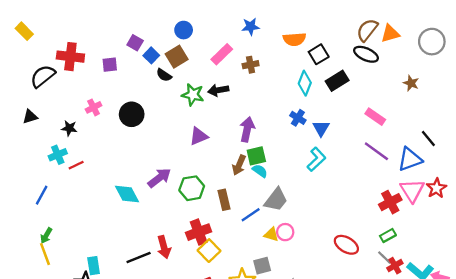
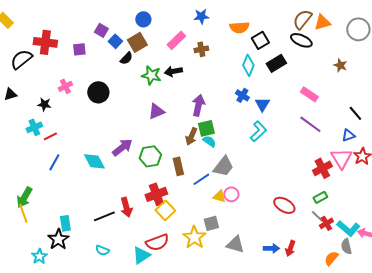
black semicircle: (164, 75) -> (126, 58), turned -80
blue triangle: (410, 159) -> (348, 135), moved, size x0.6
blue line: (42, 195) -> (54, 162), moved
green arrow: (46, 236) -> (24, 197), size x1.5

